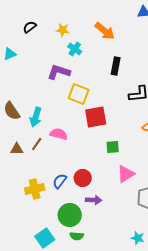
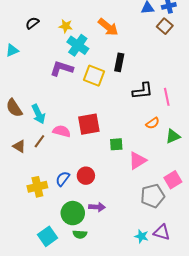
cyan cross: (75, 49) -> (78, 45), size x1.5
yellow square: (79, 94) -> (94, 76), moved
cyan arrow: (36, 117) -> (38, 114), turned -42
red square: (96, 117) -> (89, 124), moved
brown triangle: (17, 149) -> (19, 146), turned 32
pink triangle: (126, 174) -> (137, 161), moved
purple arrow: (94, 200) -> (97, 207), moved

